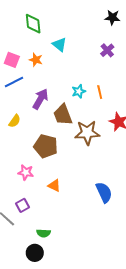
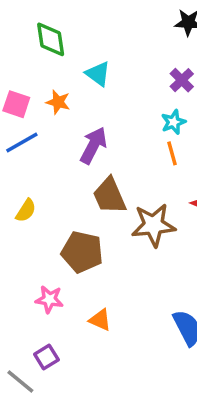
cyan star: (79, 91) -> (173, 122), moved
purple arrow: (40, 99) -> (93, 145), moved

